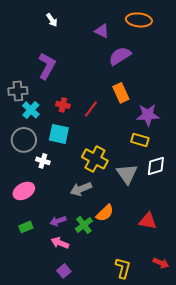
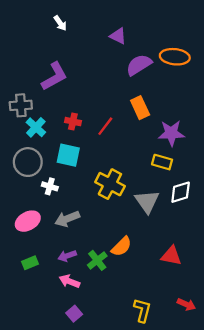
orange ellipse: (139, 20) -> (175, 57), moved
purple L-shape: (47, 66) -> (54, 76), turned 32
gray arrow: (81, 189) -> (67, 219), moved

